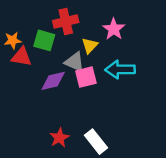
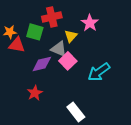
cyan arrow: (120, 69) -> (99, 72), moved, turned -35
pink square: (86, 77) -> (68, 61), turned -30
red star: (59, 138) -> (35, 93), moved

